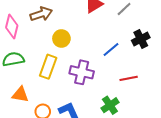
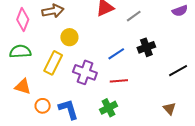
red line: (129, 78) -> (119, 81), moved

